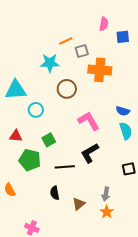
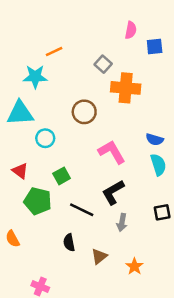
orange line: (66, 41) -> (54, 52), moved
gray square: (82, 51) -> (103, 64), turned -32
cyan star: (50, 63) -> (35, 77), moved
red triangle: (16, 136) -> (20, 171), turned 32
black line: (65, 167) -> (82, 210), turned 30
gray arrow: (106, 194) -> (122, 222), moved

